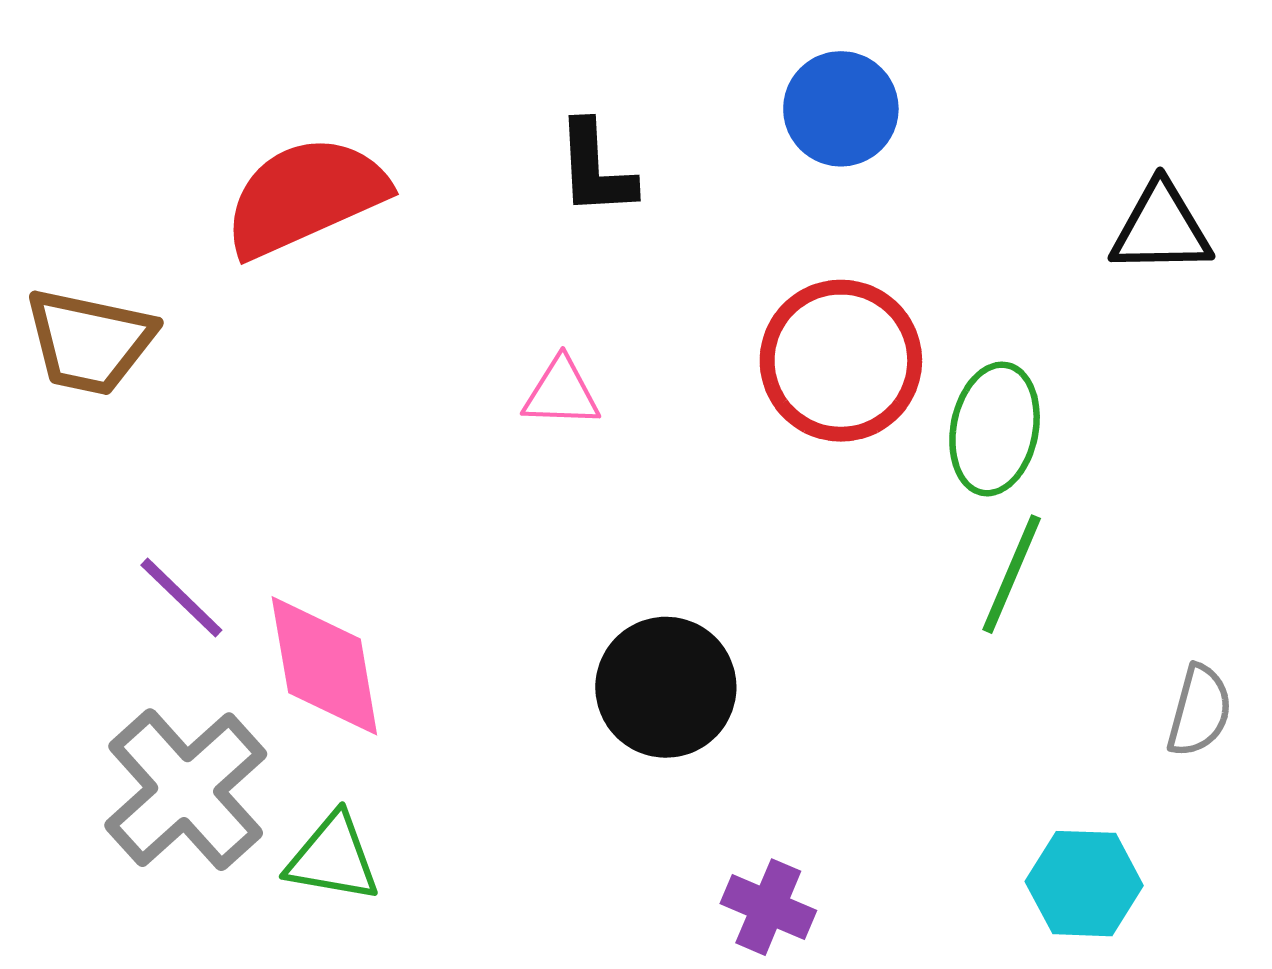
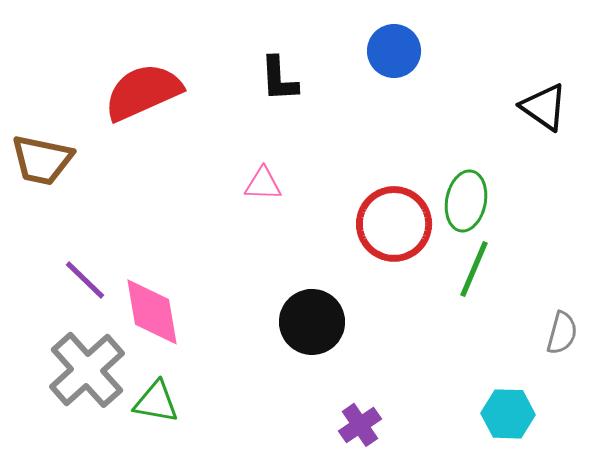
black triangle: (1161, 228) -> (544, 107), turned 36
red circle: (841, 361) -> (394, 224), moved
purple cross: (768, 907) -> (360, 425), turned 33

